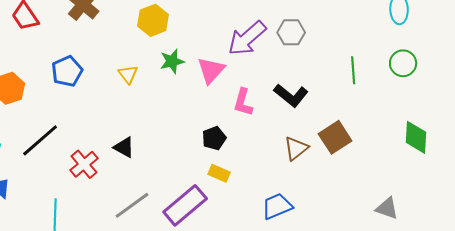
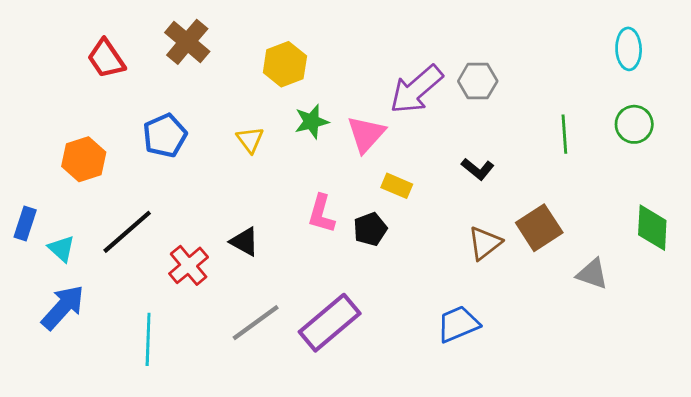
black L-shape: (291, 95) -> (478, 169), size x0.7
pink L-shape: (243, 102) -> (321, 214), moved
yellow rectangle: (219, 173) -> (397, 186), moved
gray triangle: (387, 208) -> (592, 274), moved

